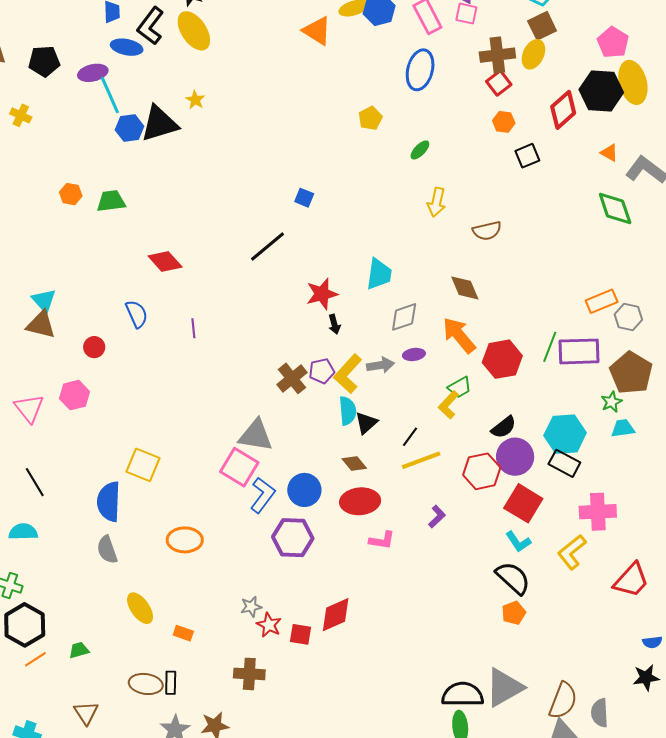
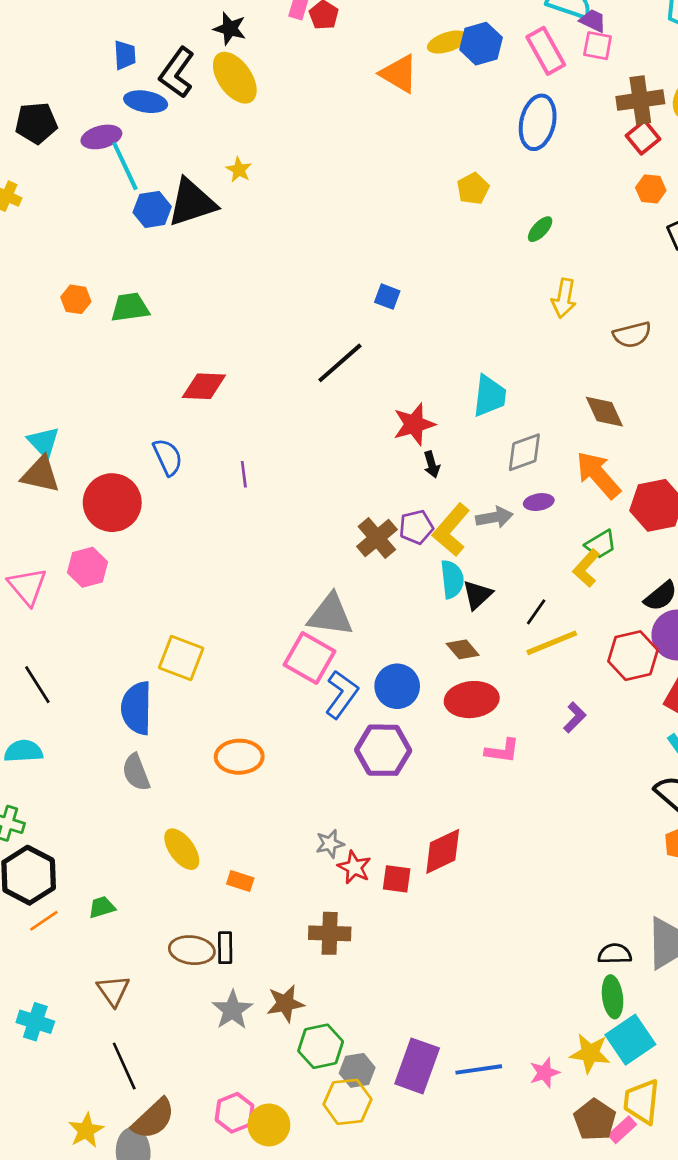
red diamond: (165, 262) -> (204, 386), turned -44
red circle: (94, 347) -> (112, 503), size x2.0
black semicircle: (463, 695) -> (615, 954), size x0.6

